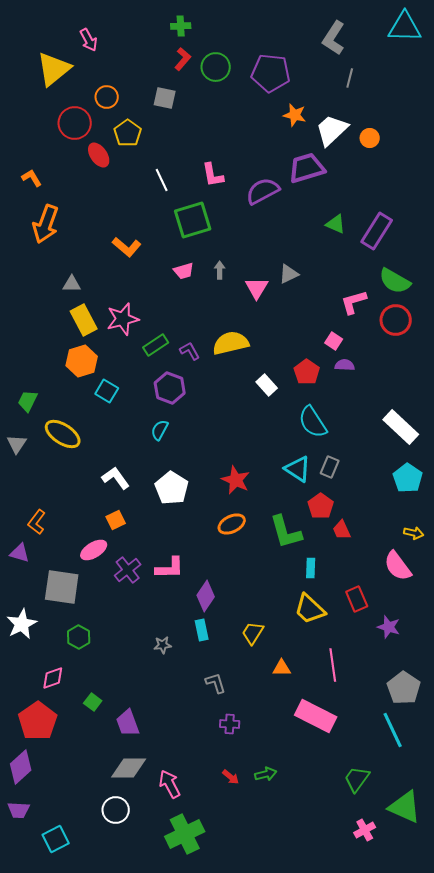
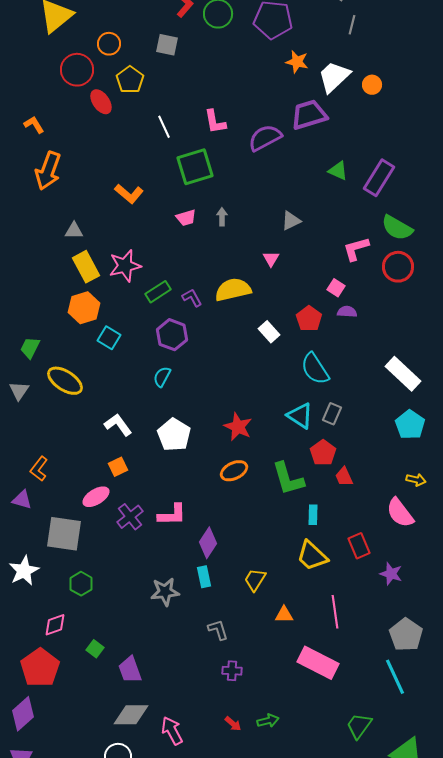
pink triangle: (257, 288) -> (271, 259), moved, size x0.7
gray star: (163, 645) -> (165, 592), size x1.6

